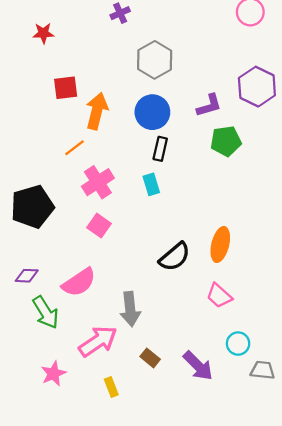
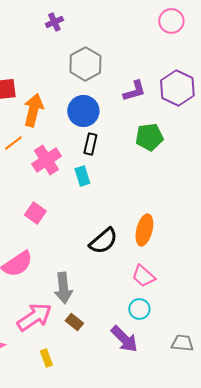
purple L-shape: (209, 105) -> (134, 91), moved
pink cross: (98, 182) -> (46, 160), moved
cyan circle: (238, 344) -> (139, 309), moved
brown rectangle: (150, 358) -> (74, 322), moved

